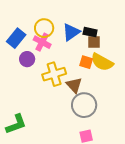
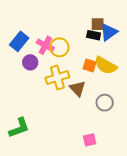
yellow circle: (44, 28) -> (59, 47), moved
blue triangle: (71, 32) -> (109, 32), moved
brown square: (94, 42) -> (98, 24), moved
gray circle: (84, 105) -> (105, 103), moved, size x0.7

